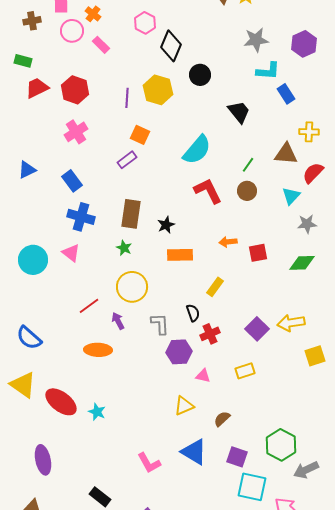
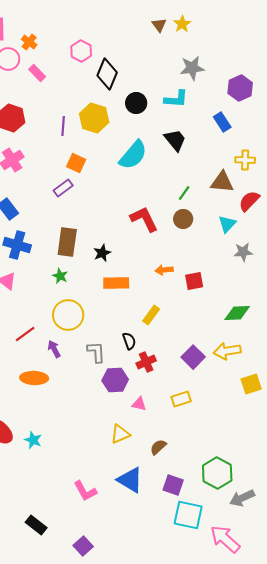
purple hexagon: (304, 44) -> (240, 88), moved
cyan L-shape: (268, 71) -> (176, 99), moved
cyan semicircle: (197, 150) -> (133, 155), moved
green diamond: (302, 263) -> (237, 313), moved

